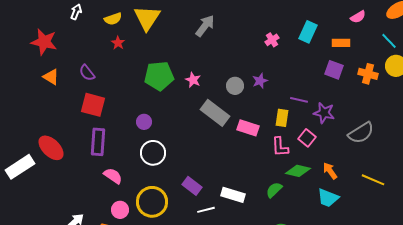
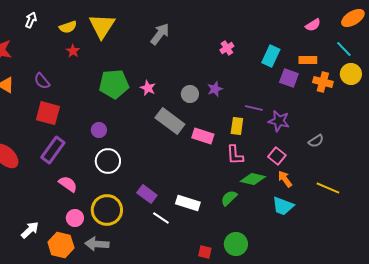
cyan rectangle: (308, 32) -> (271, 56), moved
orange rectangle: (341, 43) -> (308, 60), moved
gray semicircle: (361, 133) -> (316, 141), size x0.6
pink square: (307, 138) -> (277, 156), moved
purple rectangle: (98, 142) -> (53, 150), turned 32
white line: (206, 210) -> (161, 218), turned 48

